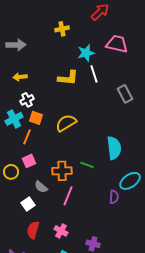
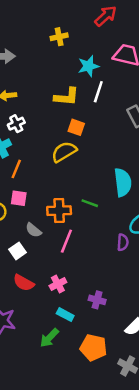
white line: (94, 74) -> (98, 92), turned 36
orange square: (36, 118) -> (76, 127), moved
pink square: (29, 161) -> (19, 198), turned 32
red semicircle: (33, 230) -> (24, 283), turned -78
pink cross: (61, 231) -> (58, 284), turned 32

